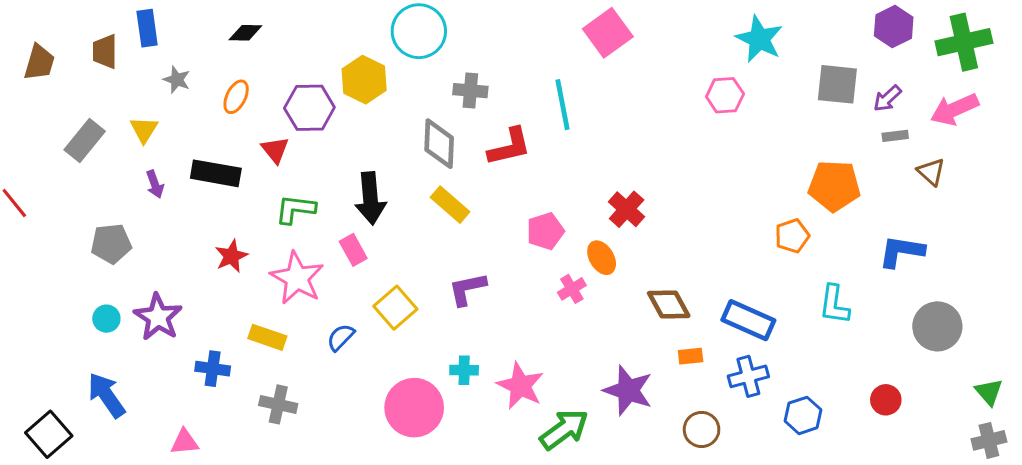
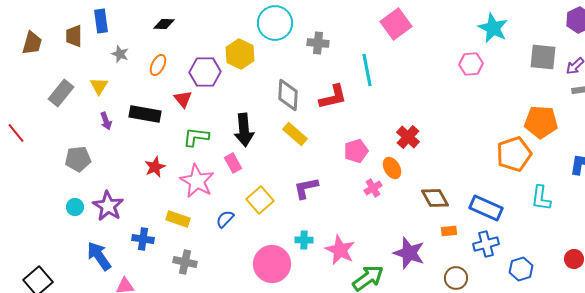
gray cross: (470, 91) -> (318, 43), moved
orange pentagon: (792, 236) -> (514, 154), size x1.6
blue arrow: (106, 395) -> (99, 256), moved

